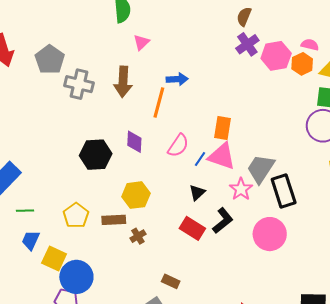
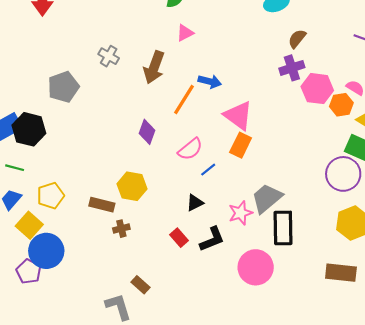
gray pentagon: (50, 60) -> (63, 87), moved
gray cross: (79, 84) -> (109, 56), size x0.7
black hexagon: (96, 155) -> (29, 129), moved
pink triangle: (222, 156) -> (238, 116), moved
yellow pentagon: (76, 215) -> (51, 196), moved
red rectangle: (192, 228) -> (179, 238), size x0.7

